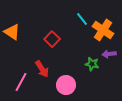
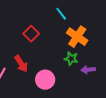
orange cross: (103, 30) -> (77, 37), moved
purple arrow: (109, 54) -> (88, 70), moved

